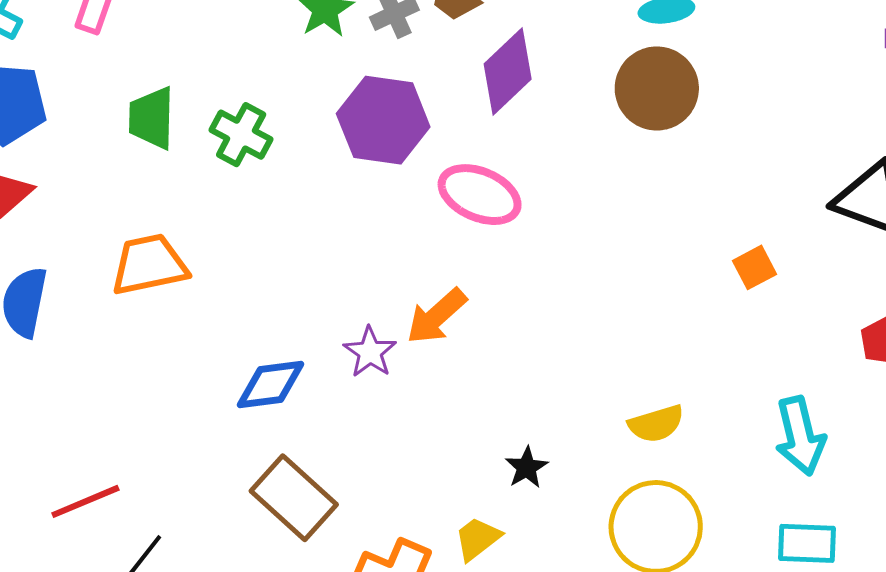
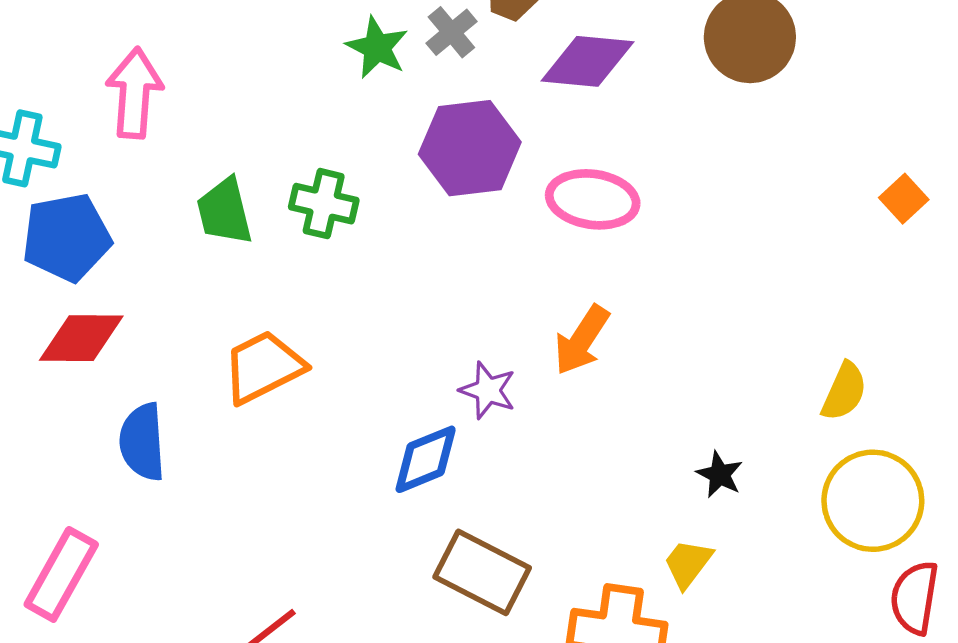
purple diamond: (508, 71) -> (587, 61), turned 64
purple star: (370, 352) -> (488, 390), moved
yellow semicircle: (656, 424) -> (844, 392), turned -34

